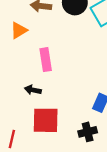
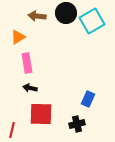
pink rectangle: (46, 60) -> (27, 63), moved

